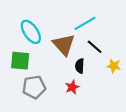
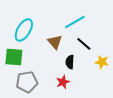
cyan ellipse: (31, 32) -> (24, 30), turned 65
brown triangle: (64, 45) -> (55, 42), size x0.7

